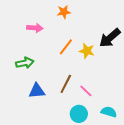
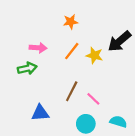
orange star: (64, 12) -> (71, 22), moved
pink arrow: (35, 28) -> (38, 48), moved
blue triangle: (37, 91) -> (40, 113), moved

